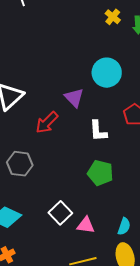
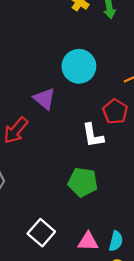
white L-shape: (98, 131) -> (93, 135), moved
pink triangle: (86, 225) -> (88, 241), moved

